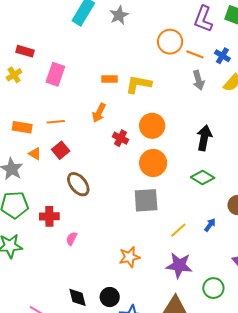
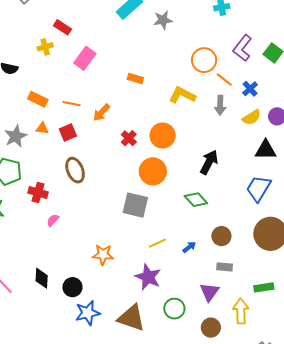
yellow L-shape: (138, 84) -> (182, 95), moved
orange arrow: (99, 113) -> (101, 113), moved
orange triangle: (35, 154) -> (42, 128), turned -40

